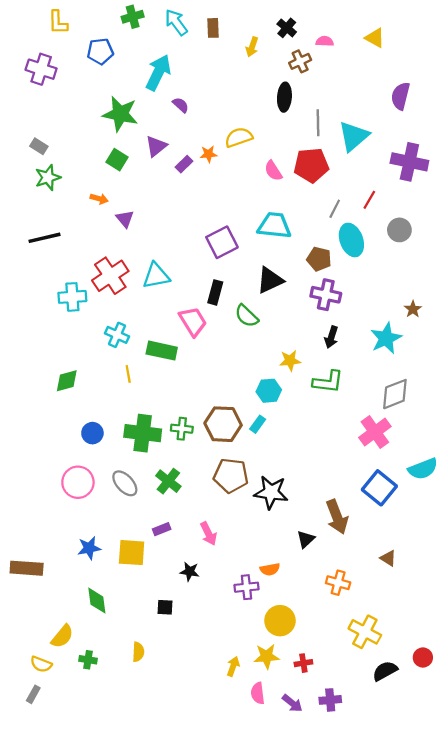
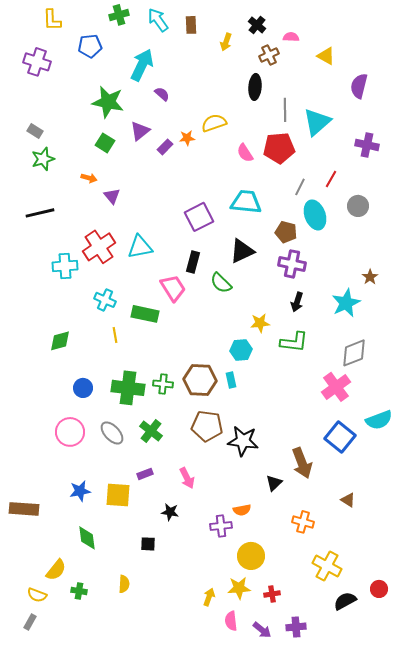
yellow triangle: (375, 38) -> (326, 56), moved
purple cross: (409, 162) -> (367, 145), size x0.7
cyan rectangle: (258, 424) -> (231, 380), turned -49

